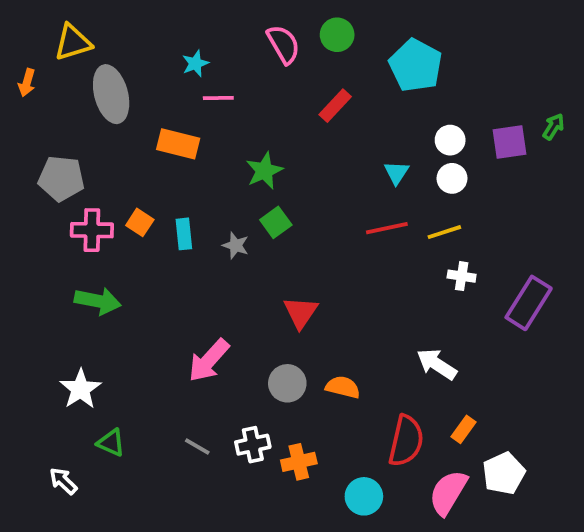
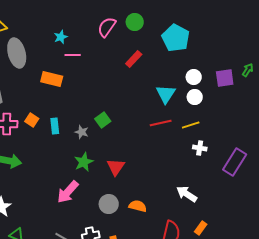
pink semicircle: (283, 44) -> (107, 27), turned -115
green star: (264, 171) -> (84, 162), moved
cyan triangle: (396, 173) -> (166, 94), size x1.5

